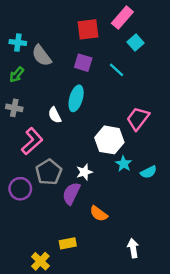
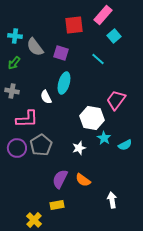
purple square: (83, 63) -> (61, 53), moved
pink L-shape: (32, 141) -> (27, 119), turned 40
white star: (84, 172) -> (79, 148), moved
purple circle: (20, 189) -> (17, 148), moved
purple semicircle: (71, 193) -> (60, 179), moved
white arrow: (133, 248) -> (112, 200), moved

